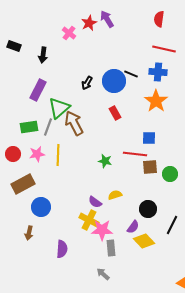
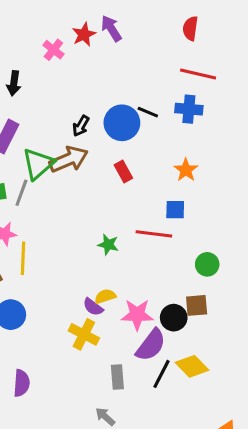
orange star: (156, 101) -> (186, 170), moved, size x0.7
brown arrow: (74, 123) -> (69, 159), moved, turned 95
yellow line: (58, 155) -> (23, 258), moved
brown square: (150, 167) -> (197, 305), moved
yellow semicircle: (115, 195) -> (105, 296), moved
black line: (172, 225) -> (162, 374), moved
purple semicircle: (133, 227) -> (151, 345), size x1.6
pink star: (102, 230) -> (137, 315), moved
yellow diamond: (144, 241) -> (192, 366), moved
purple semicircle: (62, 249) -> (21, 383), moved

